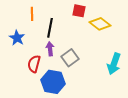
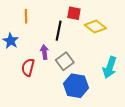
black line: (50, 28) -> (59, 31), moved
blue hexagon: (53, 82) -> (76, 86), moved

